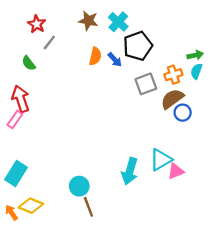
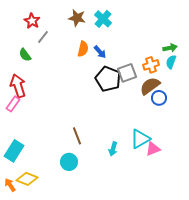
black pentagon: (138, 46) -> (108, 79), moved, turned -30
cyan arrow: (130, 171) -> (113, 149), size x0.6
brown line: (88, 207) -> (77, 136), moved

